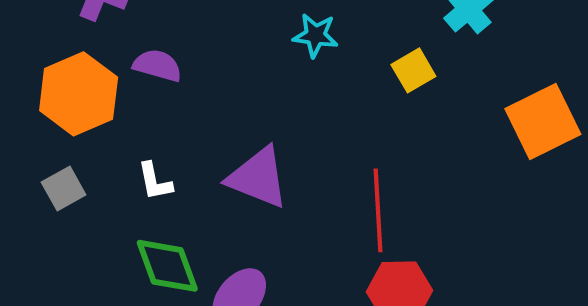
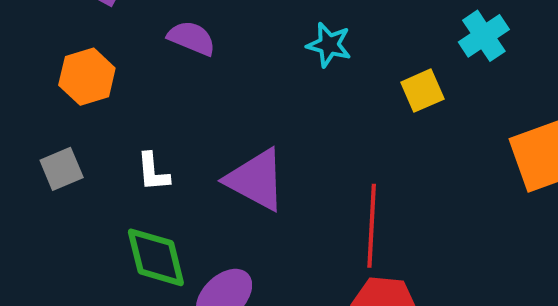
purple semicircle: (157, 65) -> (192, 38), moved
orange hexagon: (79, 94) -> (87, 77), size x0.7

